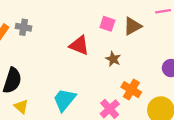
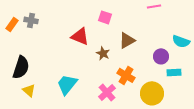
brown triangle: (132, 26) -> (127, 40), moved
brown star: (113, 59) -> (103, 53), moved

